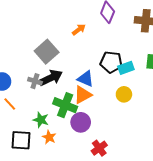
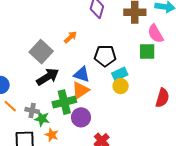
orange arrow: (79, 30) -> (70, 37), moved
cyan rectangle: (126, 68) -> (120, 74), moved
gray cross: (35, 81) -> (32, 111), moved
green cross: (65, 105) -> (64, 102), turned -30

